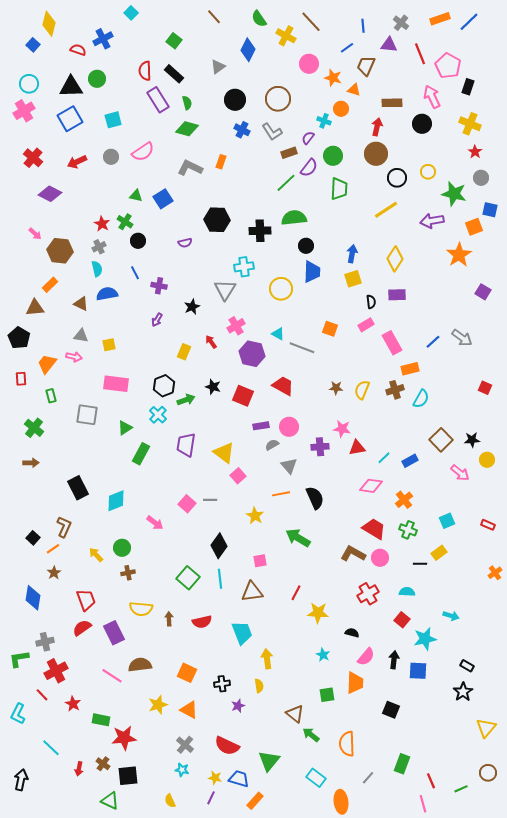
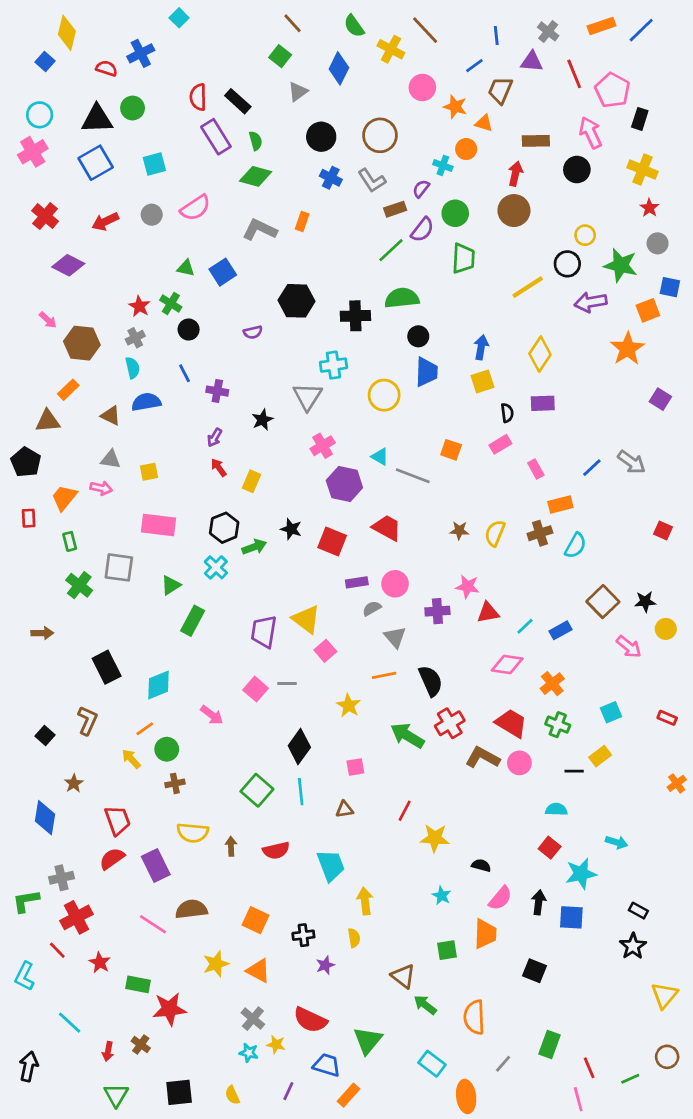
green square: (174, 41) -> (280, 56), moved
black circle: (397, 178) -> (567, 264), moved
red arrow: (211, 342) -> (219, 468), moved
pink rectangle: (392, 343) -> (536, 469), size x0.6
green cross: (34, 428) -> (79, 585), moved
purple trapezoid: (186, 445) -> (264, 632), moved
orange line: (53, 549) -> (145, 729), moved
brown triangle: (252, 592) -> (344, 809), size x0.6
red cross: (368, 594) -> (450, 723), moved
black square: (128, 776) -> (179, 1092), moved
yellow star: (215, 778) -> (276, 1045), moved
green triangle: (110, 801) -> (116, 1095), moved, turned 36

